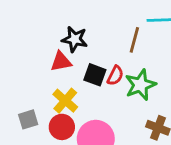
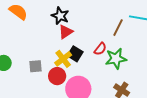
black star: (75, 39) -> (60, 16), moved
red triangle: (61, 62) -> (66, 32), turned -35
black square: (95, 75) -> (75, 54), moved

